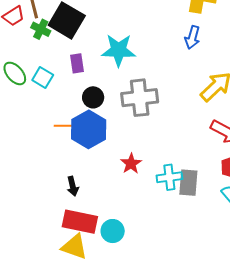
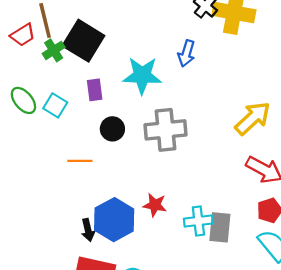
green cross: (41, 29) -> (54, 50), turned 30
blue arrow: (192, 37) -> (186, 53), moved
blue hexagon: (89, 129) -> (114, 220), moved
red star: (131, 164) -> (155, 205), turned -30

